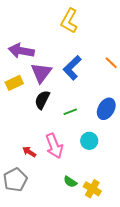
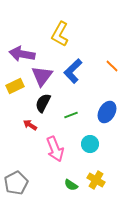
yellow L-shape: (69, 21) -> (60, 34), moved
red arrow: (29, 152) -> (30, 125), moved
yellow cross: (92, 189) -> (96, 180), moved

